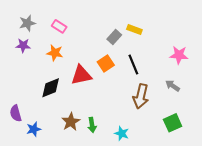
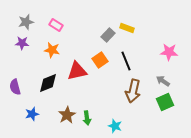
purple semicircle: (16, 113) -> (15, 87), moved
green square: (173, 123) -> (165, 102), moved
blue star: (34, 129) -> (32, 114), moved

